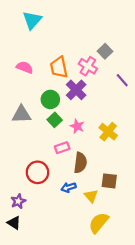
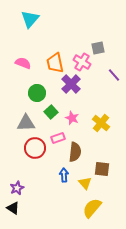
gray square: (105, 51) -> (98, 48), turned 32
green circle: (50, 99) -> (37, 93), moved
gray triangle: (21, 114) -> (26, 123), moved
red circle: (37, 172) -> (35, 148), moved
blue arrow: (69, 187) -> (64, 175), turned 104

